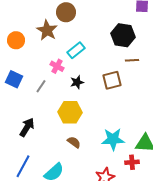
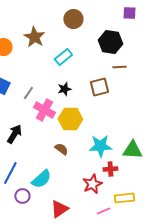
brown circle: (66, 12) -> (73, 19), moved
pink cross: (57, 66) -> (44, 110), moved, size x1.5
yellow hexagon: (70, 112) -> (70, 119), moved
red cross: (132, 162) -> (110, 169), moved

